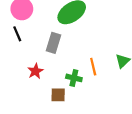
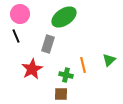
red star: (35, 71) -> (32, 69), size x1.5
brown square: (58, 95) -> (61, 94), moved

